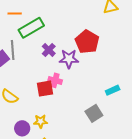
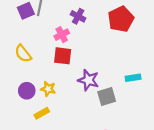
purple cross: (49, 50) -> (78, 16), turned -32
purple star: (69, 59) -> (88, 80), moved
pink cross: (55, 80) -> (62, 35), moved, turned 32

